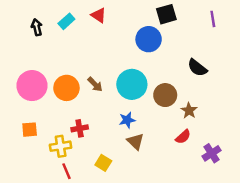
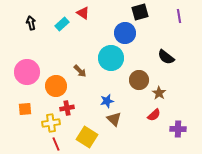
cyan rectangle: (66, 21) -> (62, 24), moved
cyan circle: (132, 84) -> (111, 58), moved
orange circle: (66, 88) -> (56, 86), moved
purple cross: (212, 153) -> (178, 129), turned 35
yellow square: (103, 163) -> (87, 137), size x1.5

